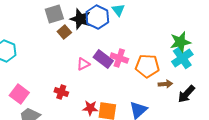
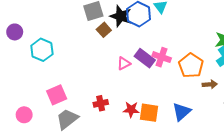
orange pentagon: (147, 66) -> (191, 66), turned 30
red cross: (61, 92) -> (101, 103), moved, turned -32
pink square: (19, 94) -> (57, 95), turned 30

